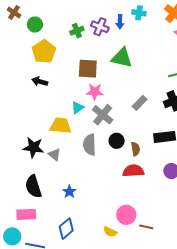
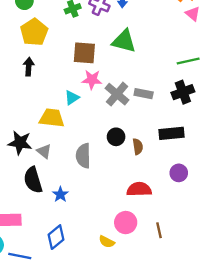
black arrow: (40, 82) -> (29, 67), turned 77
gray rectangle: (140, 103) -> (144, 94), turned 56
gray cross: (103, 115) -> (117, 94), moved
gray semicircle: (89, 145) -> (83, 156), moved
red semicircle: (133, 171) -> (139, 189), moved
black semicircle: (33, 186) -> (33, 180), moved
brown line: (146, 227) -> (159, 230), moved, turned 64

